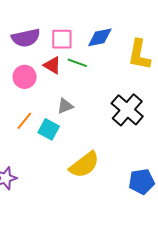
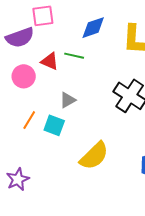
pink square: (62, 39) -> (43, 16), moved

